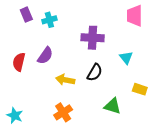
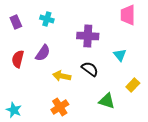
purple rectangle: (26, 15) -> (16, 22), moved
cyan cross: (49, 20) -> (47, 19), turned 32
black semicircle: (95, 72) -> (90, 69), turned -84
yellow rectangle: (140, 89) -> (133, 85), turned -64

